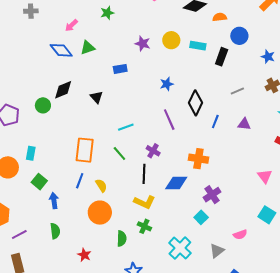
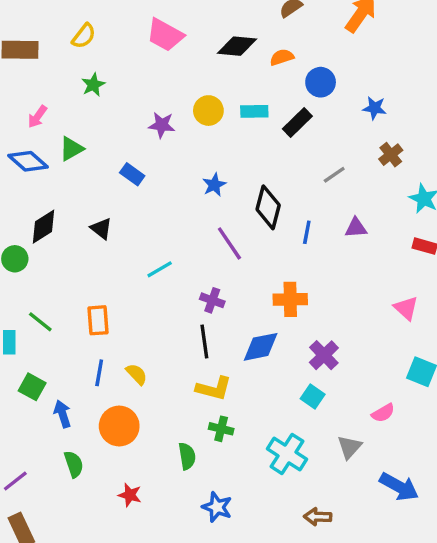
black rectangle: (222, 57) -> (297, 123), turned 36
blue rectangle: (120, 69) -> (132, 174), turned 56
orange rectangle: (85, 150) -> (98, 320), size x0.7
green line: (119, 154) -> (40, 322), moved
orange circle: (100, 213) -> (119, 426), moved

